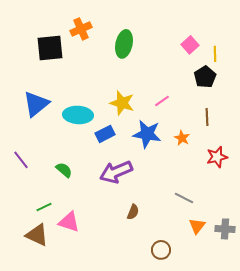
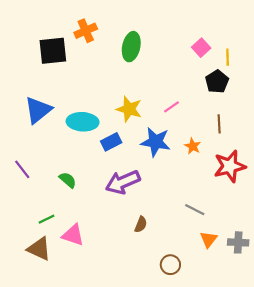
red star: (217, 157) -> (230, 166), size x1.4

